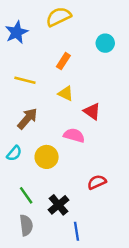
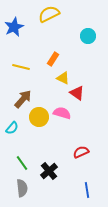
orange rectangle: (63, 61) -> (53, 59), moved
yellow triangle: (66, 93) -> (63, 78), moved
yellow circle: (47, 157) -> (39, 117), moved
blue line: (76, 231) -> (87, 190), moved

